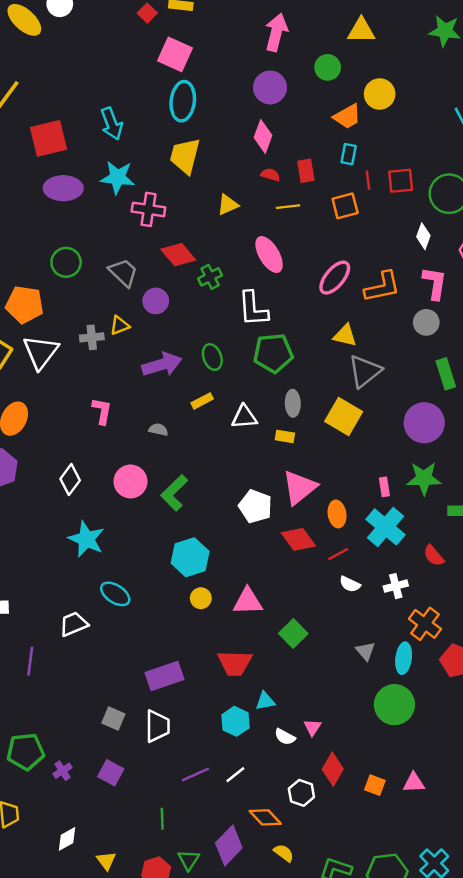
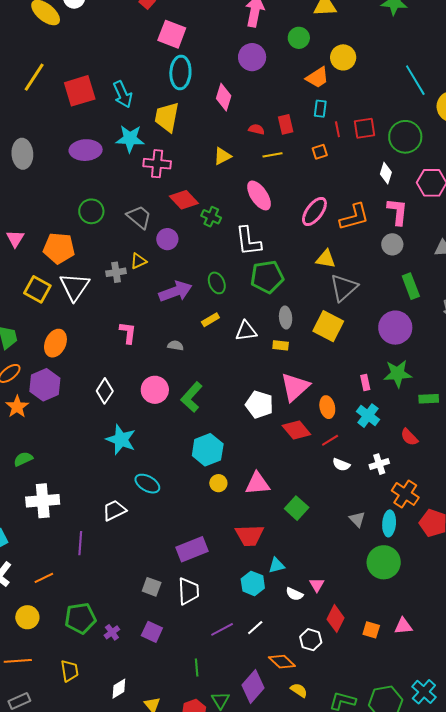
pink diamond: (263, 136) -> (224, 97), moved
red square: (48, 138) -> (80, 91), moved
yellow trapezoid: (185, 156) -> (167, 117), moved
orange square: (345, 206) -> (320, 152), size x0.7
green cross: (210, 277) -> (211, 217), turned -36
cyan cross: (385, 527) -> (368, 416), size x0.7

